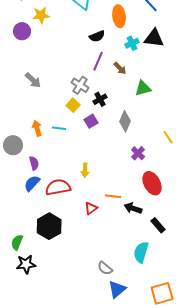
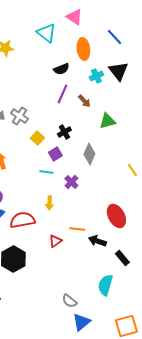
black triangle: (154, 38) -> (118, 71), turned 45
gray cross: (80, 85) -> (19, 116), moved
cyan line: (59, 128) -> (46, 172), moved
purple cross: (138, 153) -> (71, 182), moved

